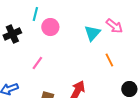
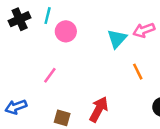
pink arrow: (114, 26) -> (144, 30), turned 120
black cross: (12, 34) -> (20, 19), moved

